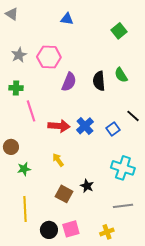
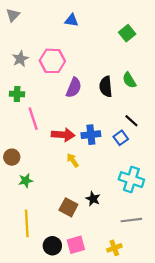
gray triangle: (12, 14) -> (13, 15), turned 40
black line: (133, 116) -> (131, 121), moved
blue cross: (85, 126) -> (91, 135), turned 36
yellow arrow: (58, 160) -> (73, 160), moved

